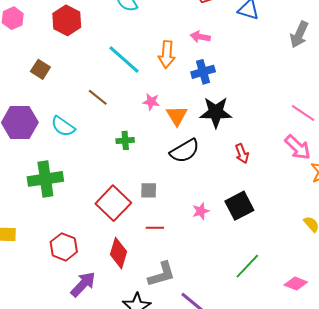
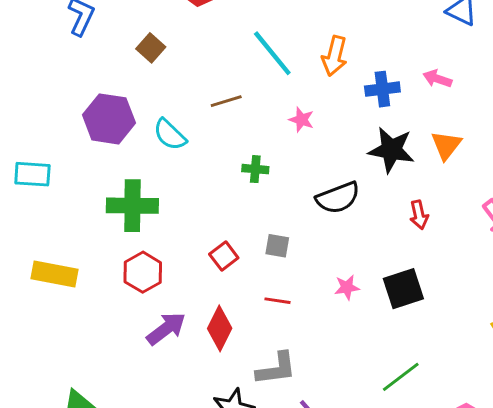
pink arrow: (200, 37) -> (437, 79), moved
brown line: (98, 97) -> (226, 101), turned -65
orange triangle: (177, 116) -> (446, 145), moved
red square: (113, 203) -> (224, 256), size x0.6
red hexagon: (64, 247) -> (143, 272), moved
purple arrow: (83, 284) -> (166, 329), moved

